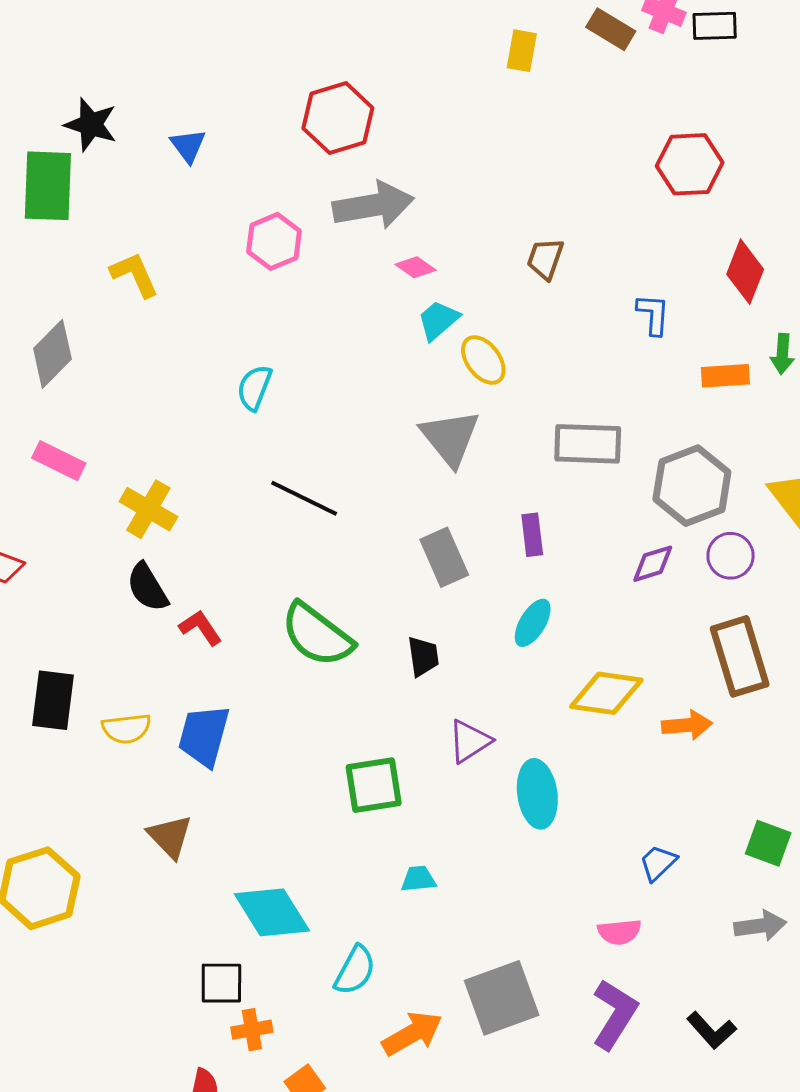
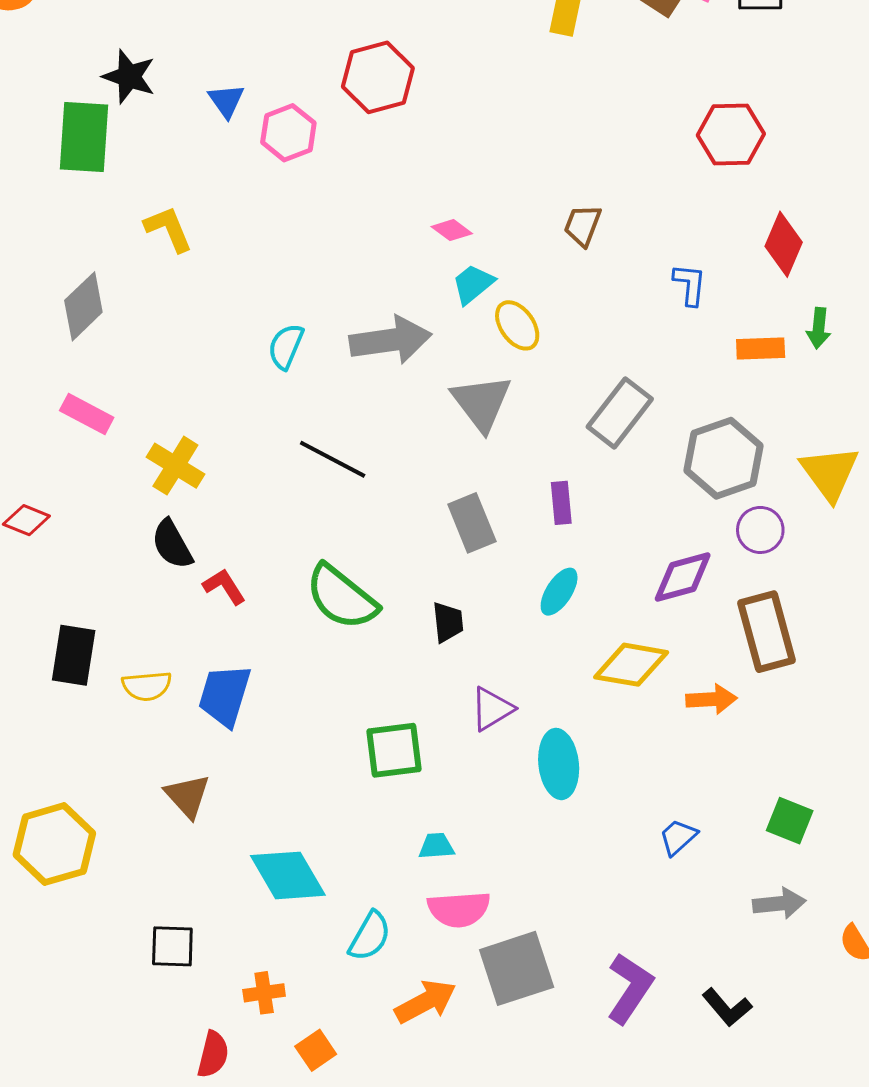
gray arrow: (373, 205) -> (391, 340), moved
pink hexagon: (274, 241) -> (288, 133), moved
gray rectangle: (588, 444) -> (620, 413), turned -56
purple diamond: (653, 564) -> (683, 577), moved, size x1.4
pink semicircle: (619, 932) -> (459, 909), moved, size x1.4
black square: (221, 983) -> (172, 946), moved

